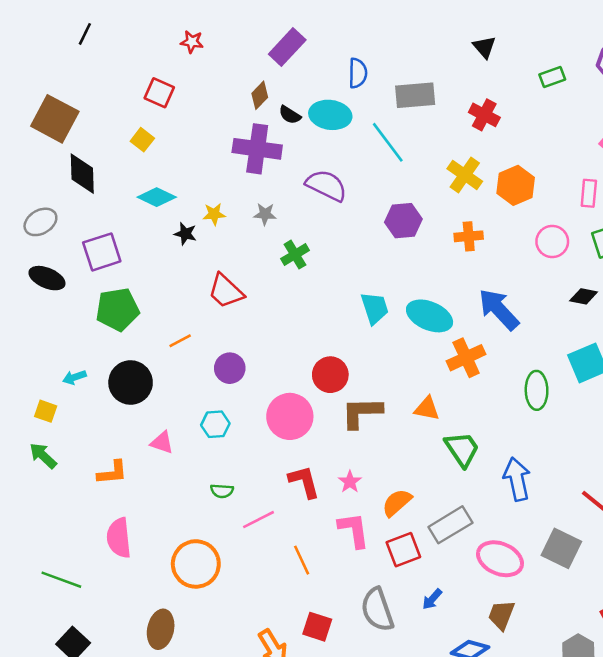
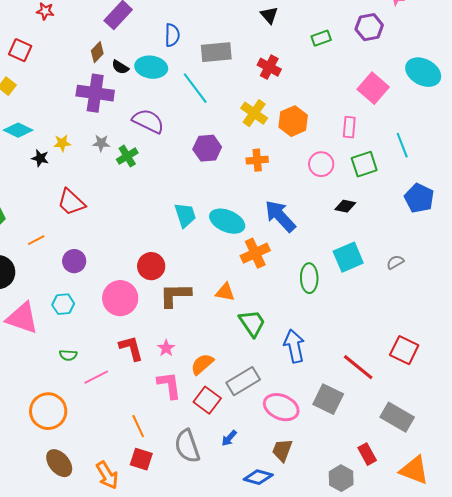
green cross: (295, 255) -> (127, 156), moved
pink triangle: (162, 443) -> (22, 318), size x1.8
red square: (403, 550) -> (207, 400), turned -32
orange line: (302, 560) -> (138, 426), moved
brown ellipse: (161, 629) -> (59, 463), moved, turned -52

